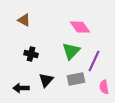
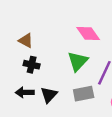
brown triangle: (24, 20) -> (26, 40), moved
black arrow: (21, 88) -> (25, 92), moved

